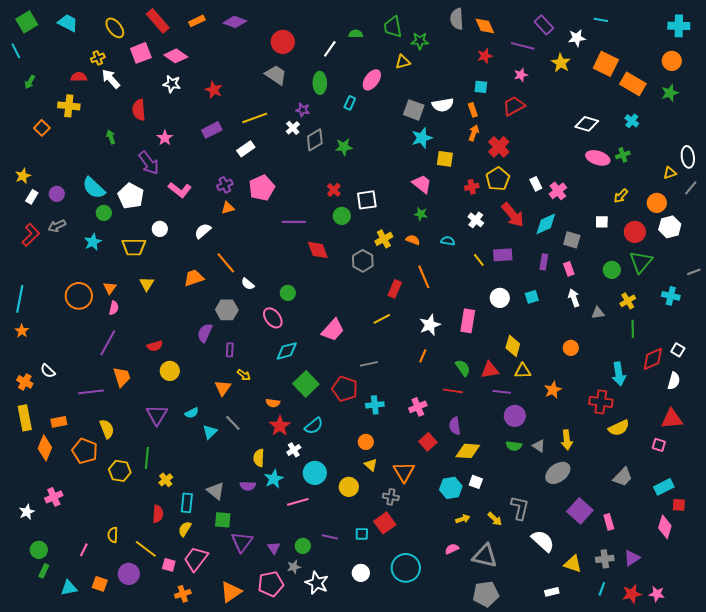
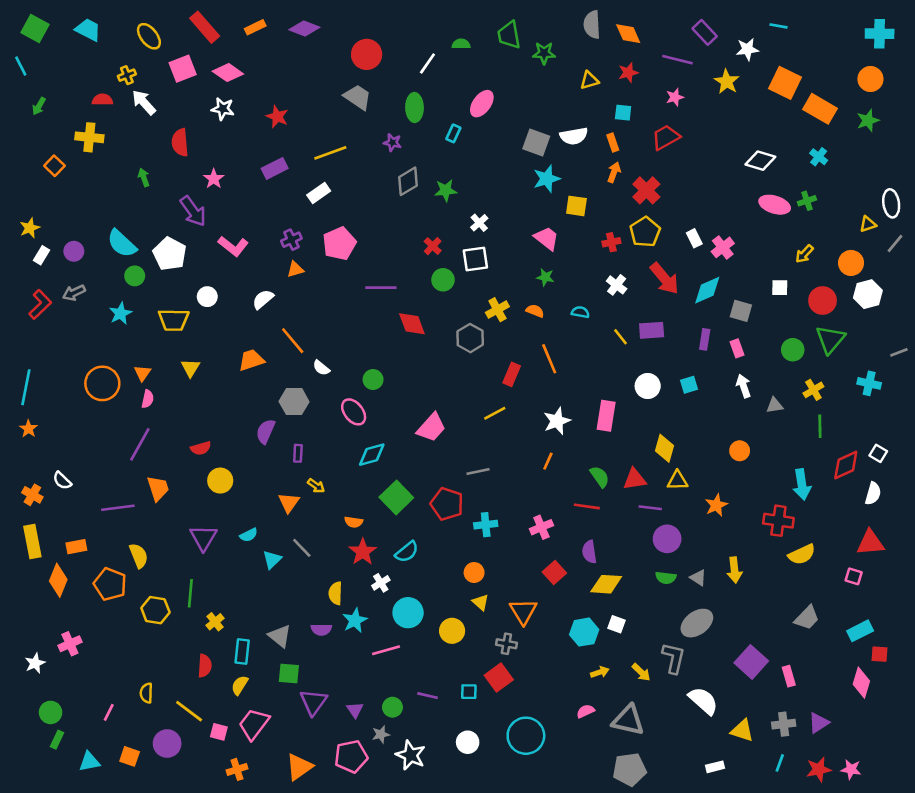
green square: (27, 22) -> (35, 28), turned -30
yellow triangle: (403, 62) -> (589, 80), moved
white cross: (293, 128) -> (479, 223), moved
gray ellipse: (558, 473) -> (697, 623), moved

